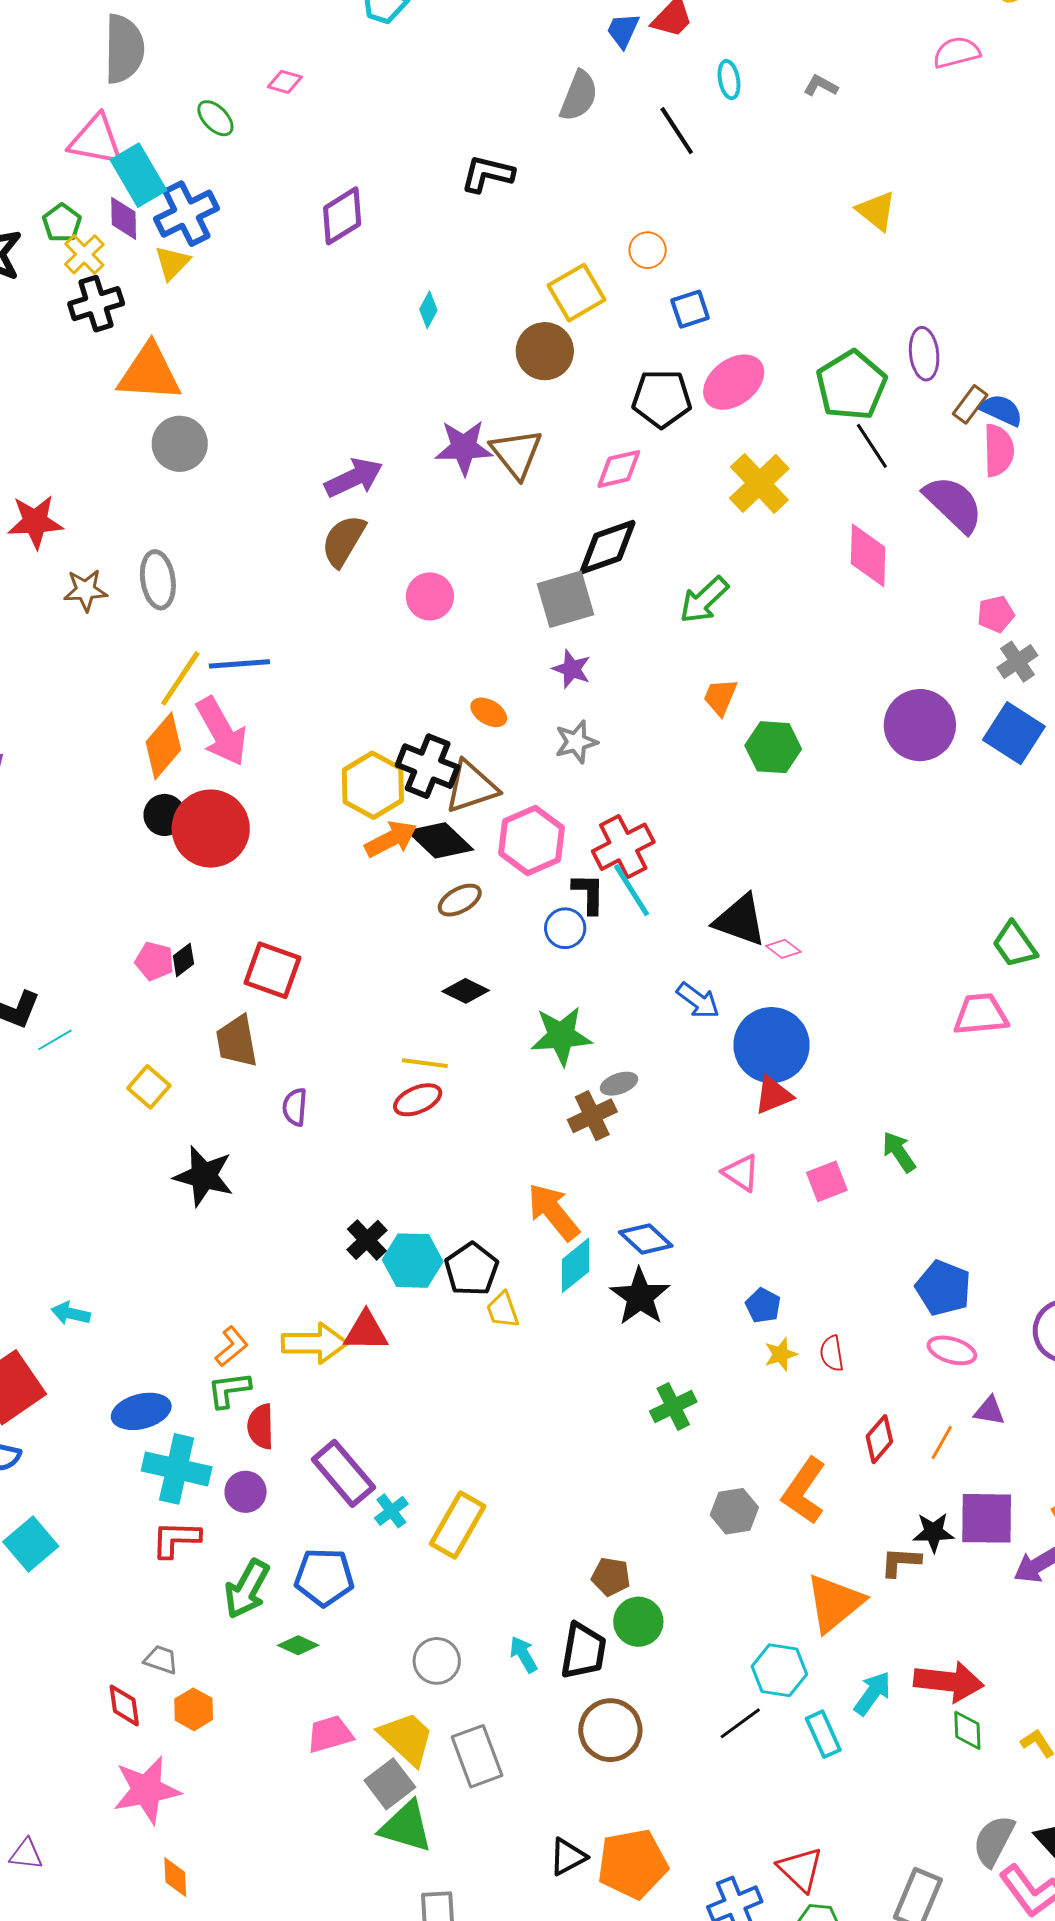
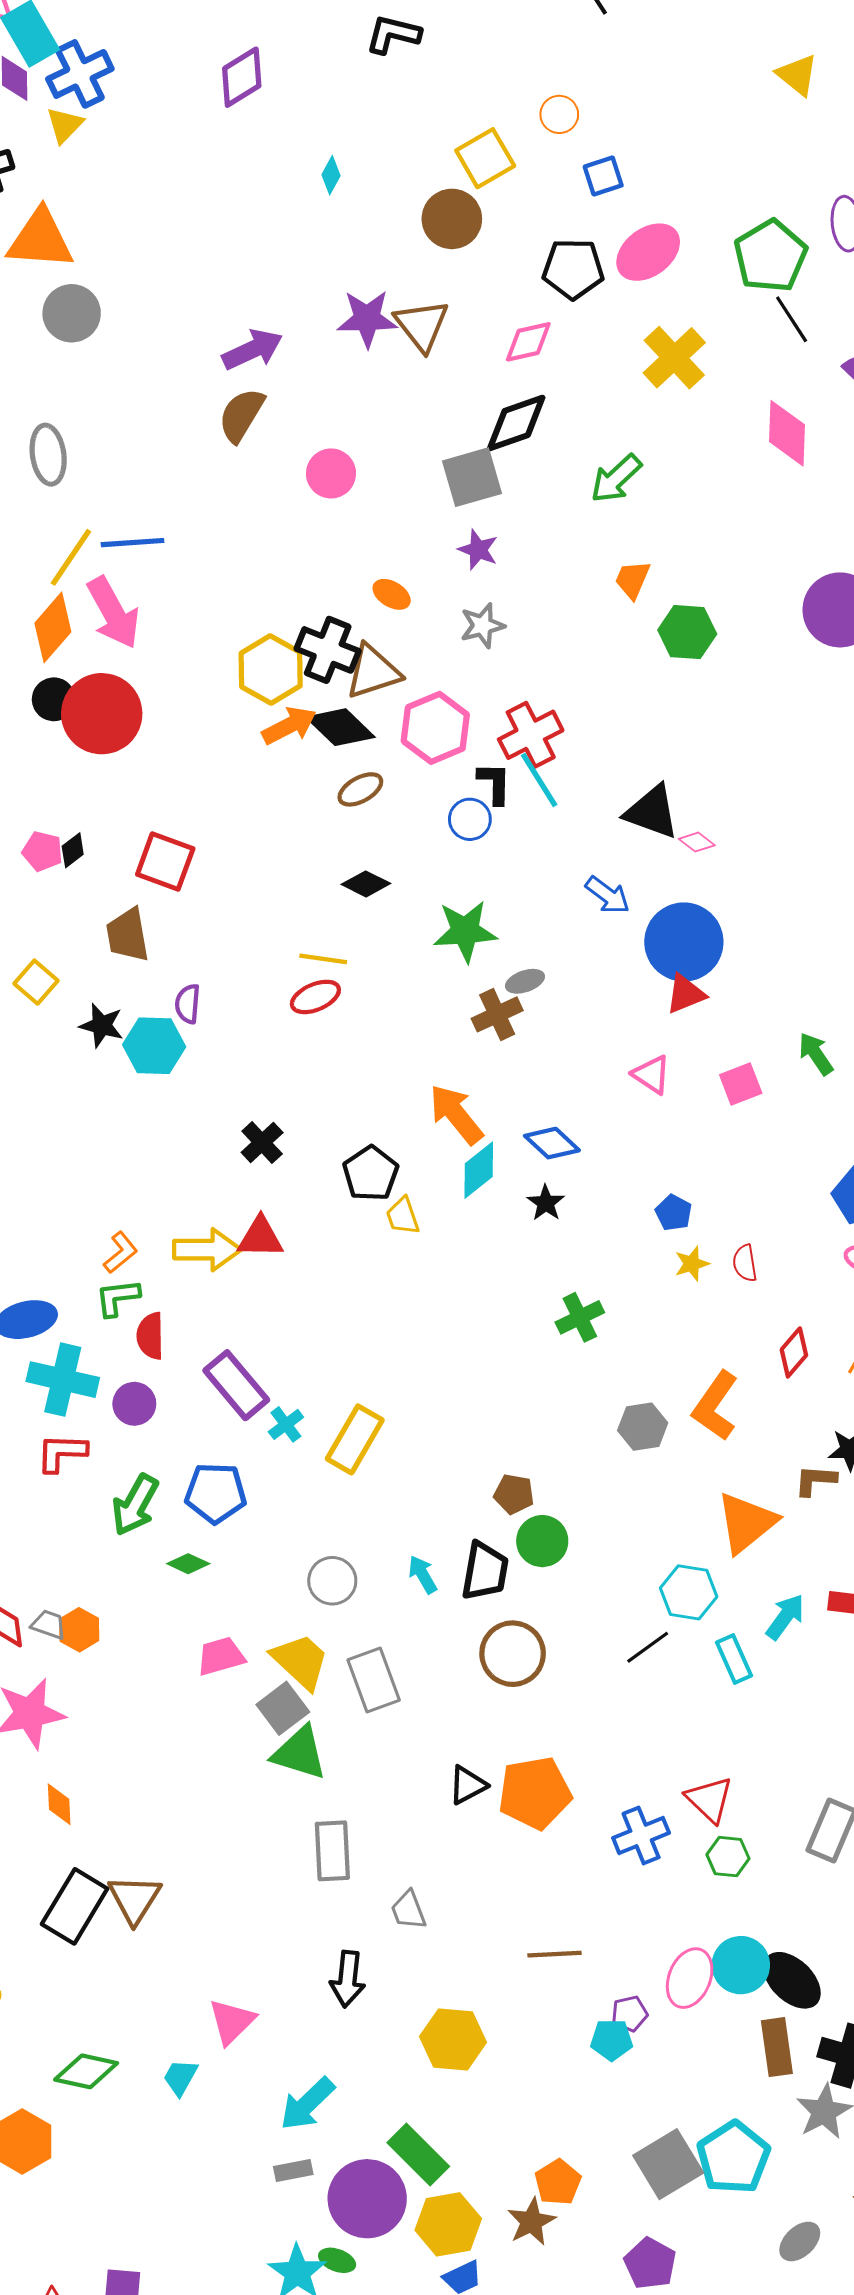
black star: (204, 1176) -> (102, 1025), moved, size x0.7
cyan hexagon: (413, 1261) -> (154, 1046), moved
black star: (640, 1297) -> (546, 1203), size x0.6
gray trapezoid: (161, 1660) -> (49, 1625), moved

